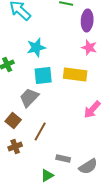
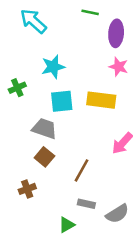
gray trapezoid: (29, 98) -> (44, 128), turned 65
brown square: (13, 120) -> (44, 157), moved
brown line: (40, 132) -> (82, 170), moved

